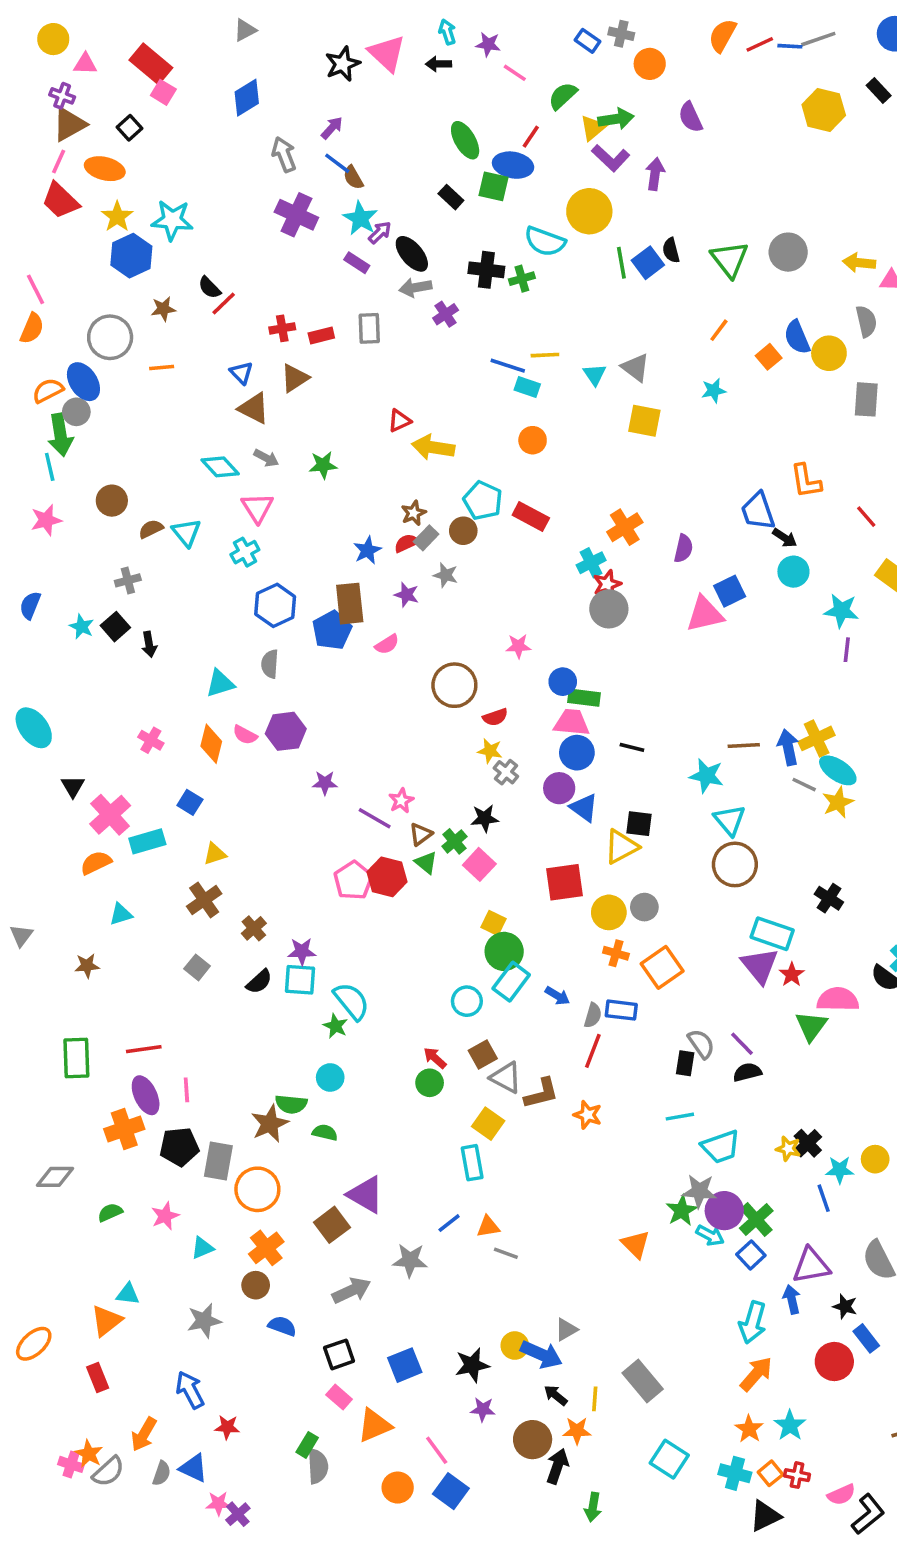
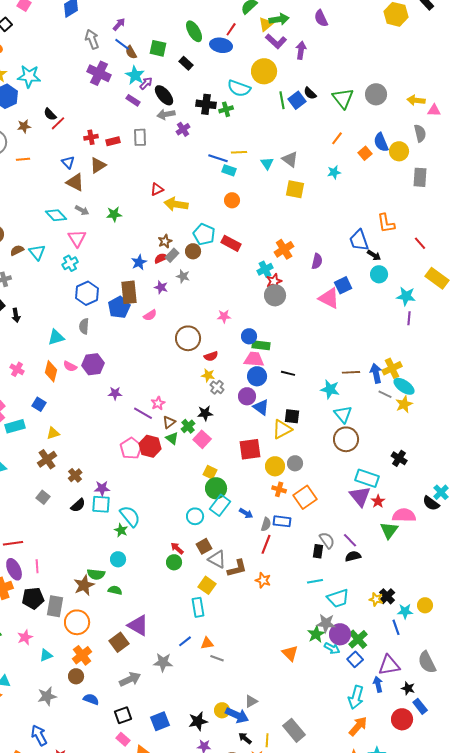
green square: (493, 186) -> (158, 48), moved
black semicircle: (671, 250) -> (310, 93), turned -32
pink triangle: (705, 614) -> (329, 298), turned 40

